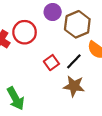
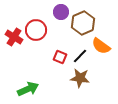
red square: (51, 63) -> (60, 57), turned -32
green arrow: (16, 98) -> (28, 89), turned -85

